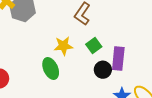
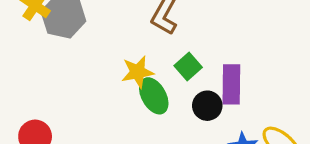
green ellipse: (51, 68) -> (154, 96), moved

